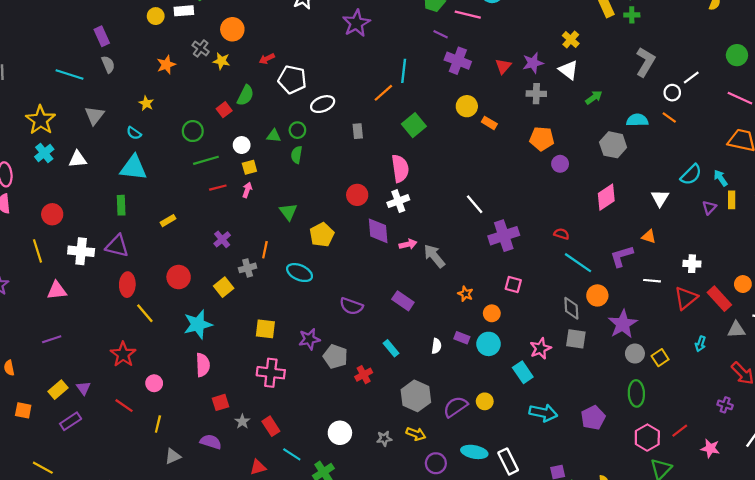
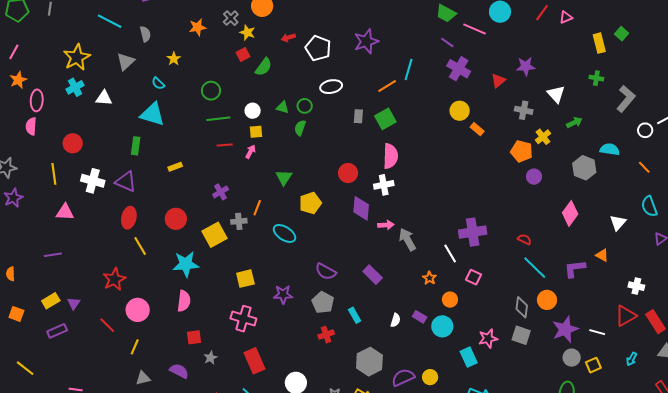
green cross: (632, 15) -> (596, 78), moved
purple star: (356, 23) -> (366, 41), moved
yellow cross: (571, 40) -> (543, 137), moved
purple star: (533, 63) -> (526, 66), moved
gray semicircle: (108, 64) -> (145, 34), moved
white pentagon: (292, 80) -> (318, 48), moved
red square: (224, 110) -> (243, 54), moved
orange line: (669, 118) -> (644, 167), moved
green square: (414, 125) -> (385, 119), moved
cyan semicircle: (691, 175) -> (649, 206), turned 105
pink diamond: (606, 197) -> (570, 213), turned -30
white line: (475, 204) -> (450, 254), moved
white line: (652, 281) -> (597, 332), moved
yellow square: (224, 287) -> (214, 235), size x1.4
yellow square: (265, 329) -> (245, 279), turned -30
gray pentagon: (335, 356) -> (323, 302), moved
pink circle: (154, 383) -> (138, 310), size x1.5
red rectangle: (271, 426) -> (254, 361), moved, size x1.4

